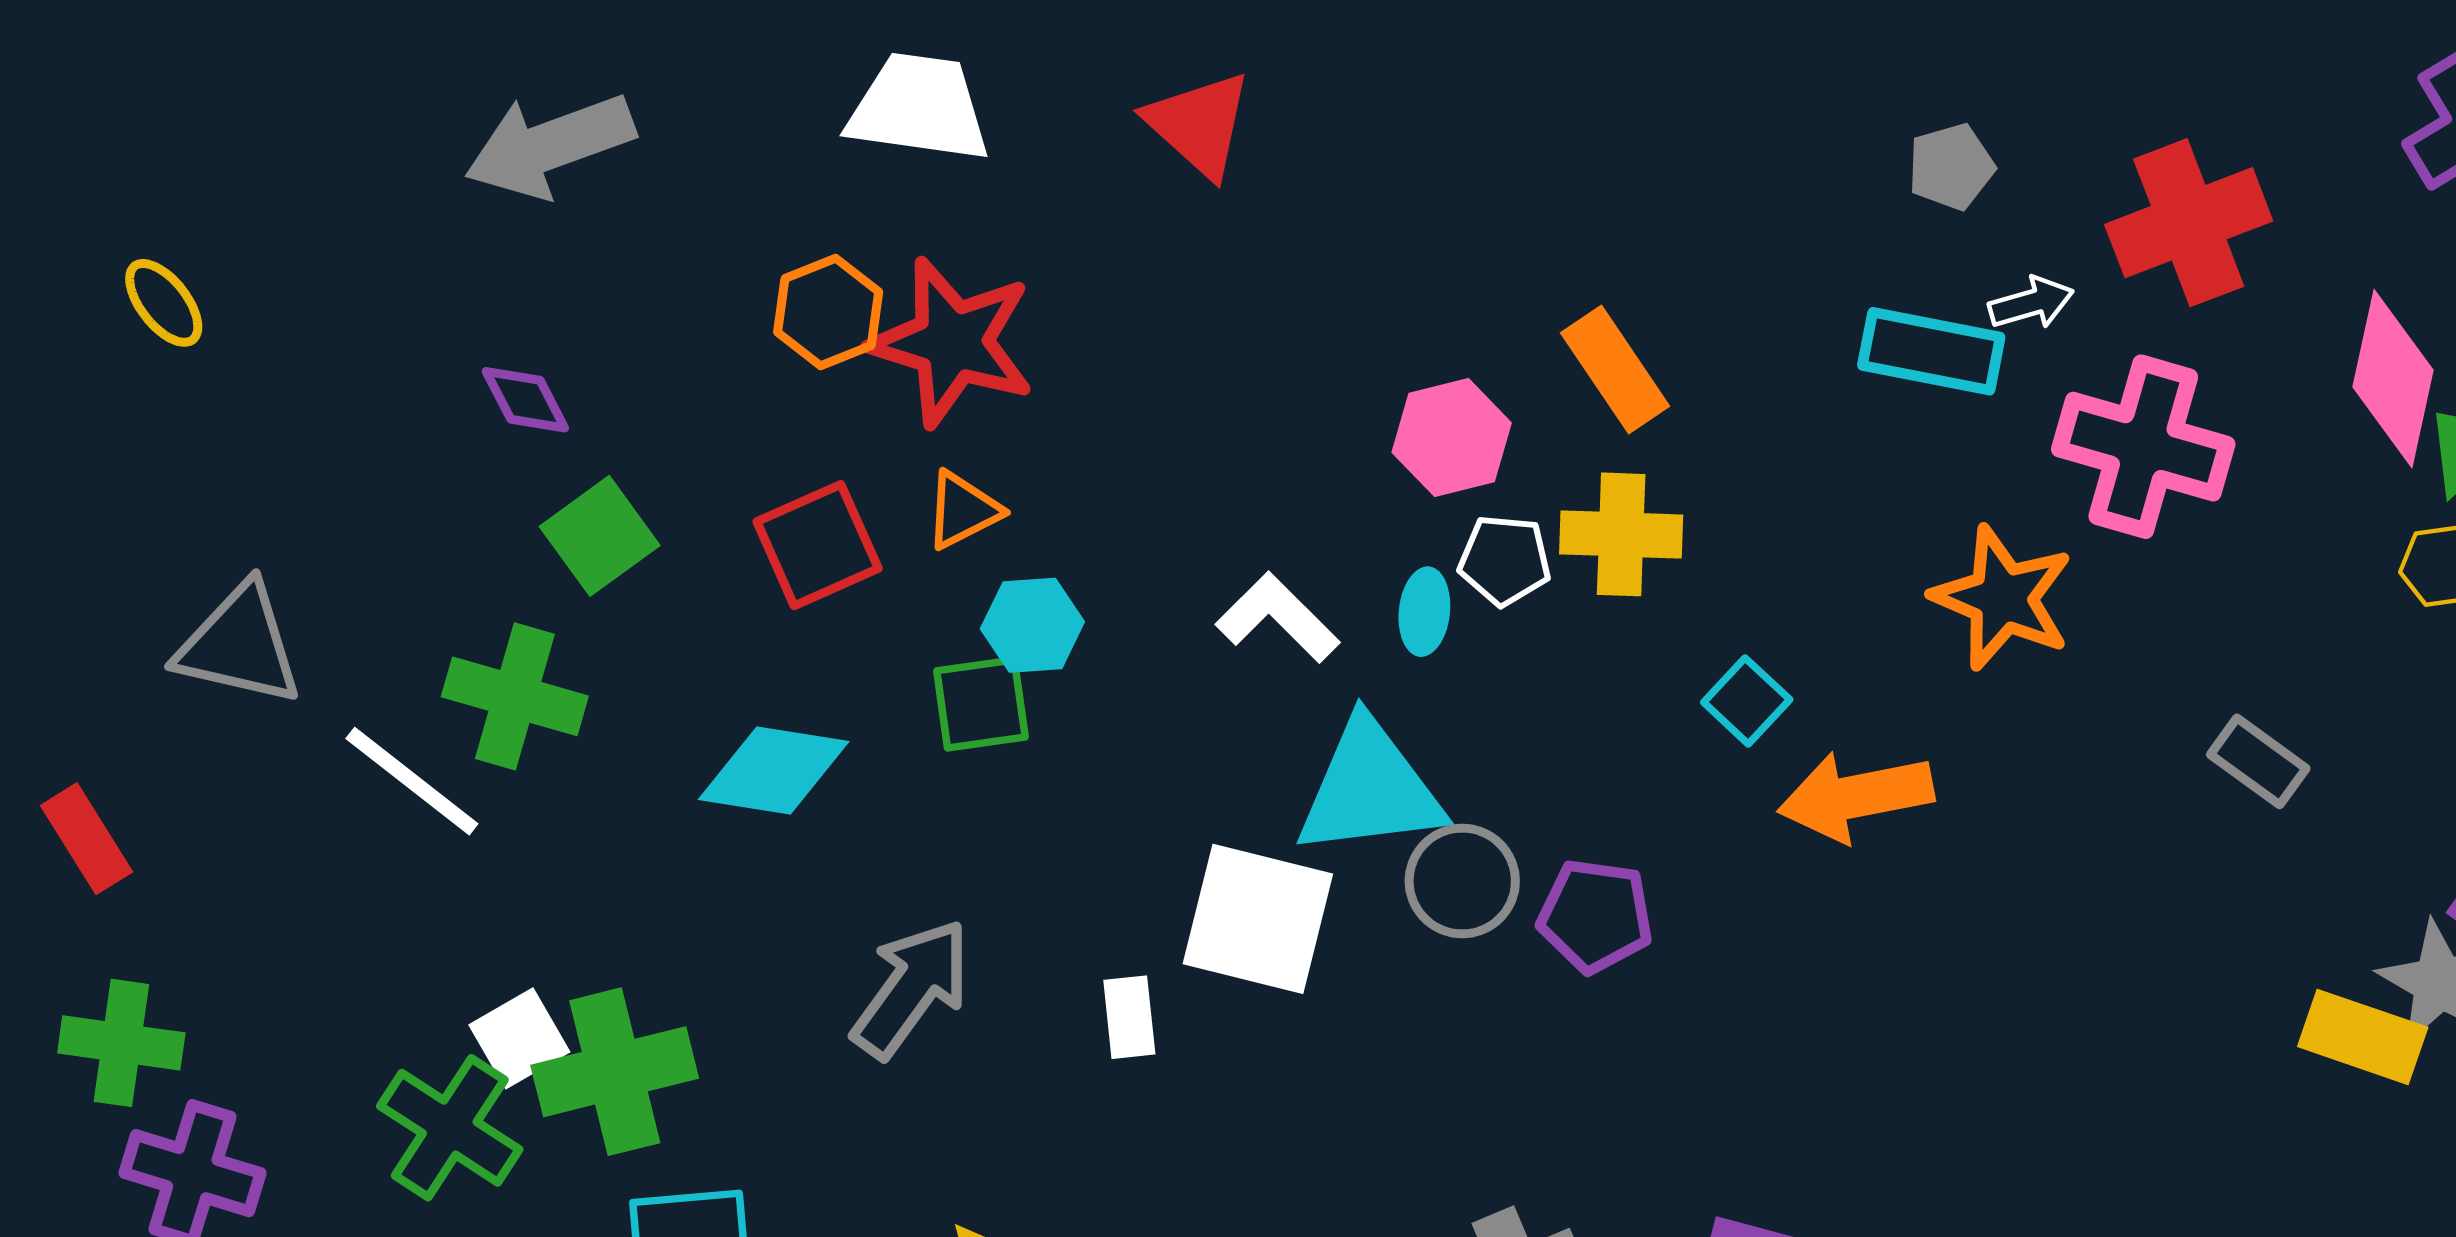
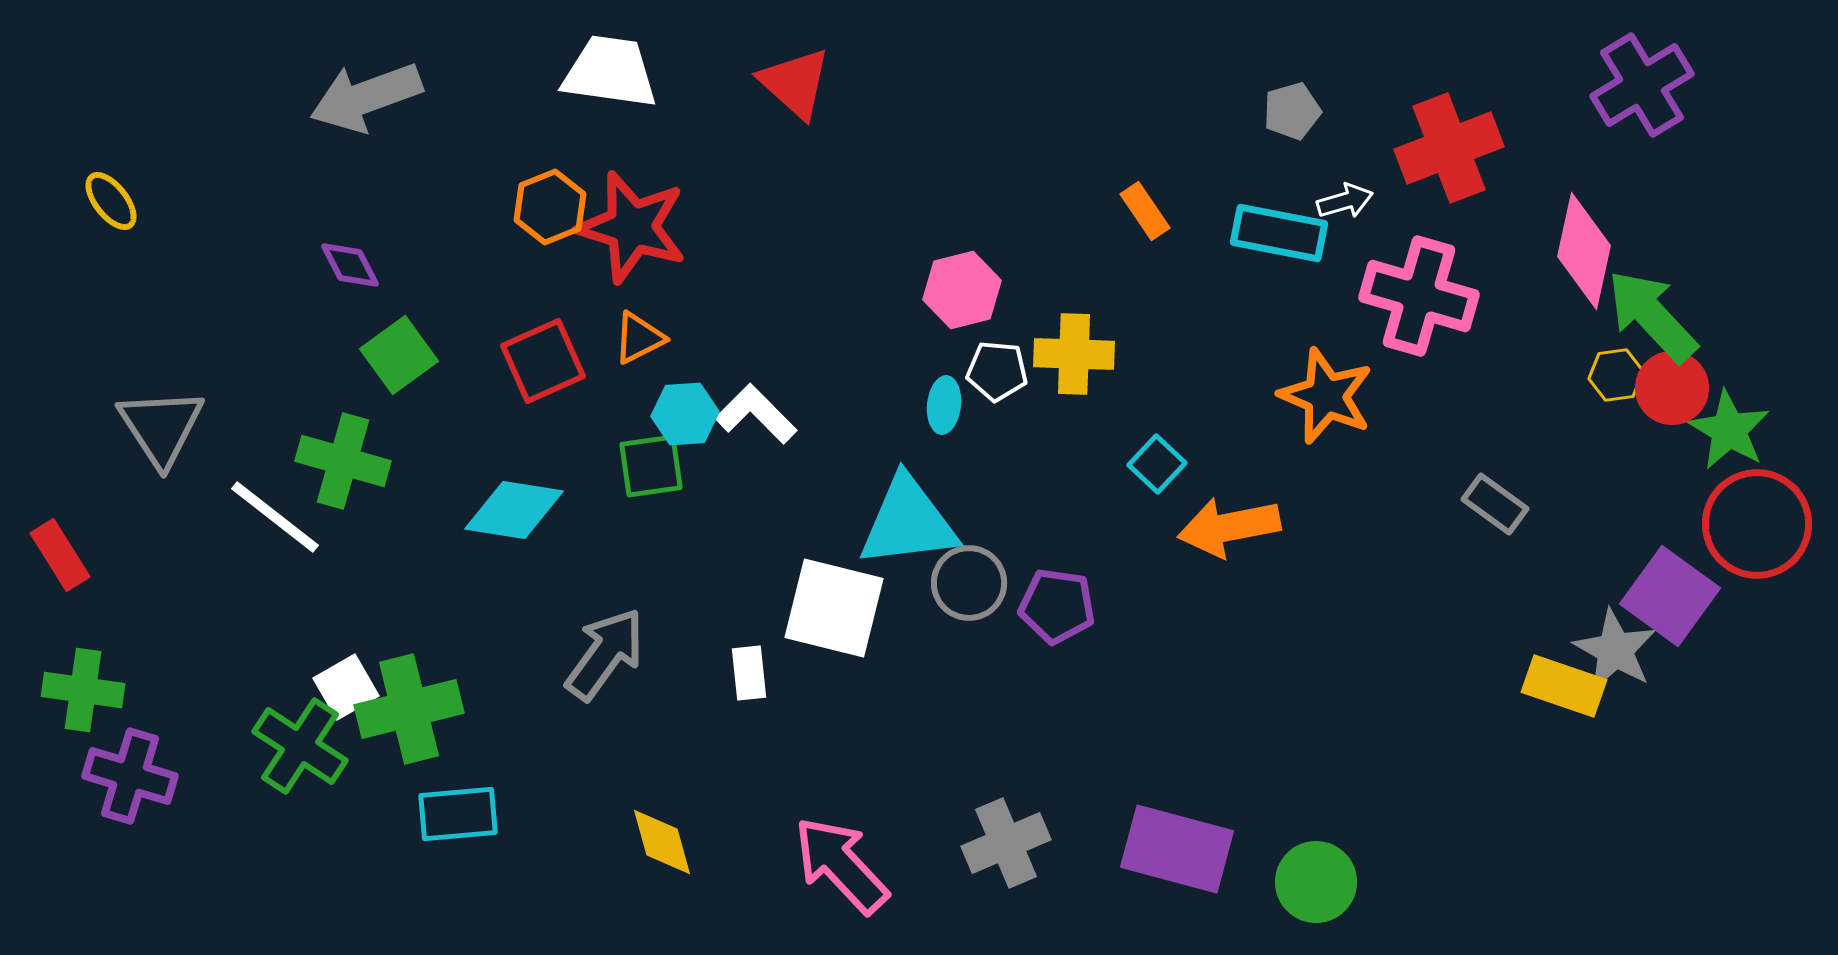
orange rectangle: (1615, 369) -> (1145, 211), moved, size x0.7
white L-shape: (1278, 618) -> (756, 414), moved
gray triangle: (239, 645) -> (161, 427), turned 44

